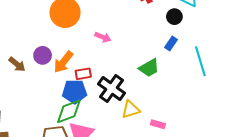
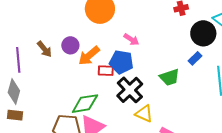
black circle: (174, 17) -> (203, 33), size x1.6
blue pentagon: (74, 92) -> (121, 62), moved
yellow triangle: (131, 110) -> (144, 114), turned 30

